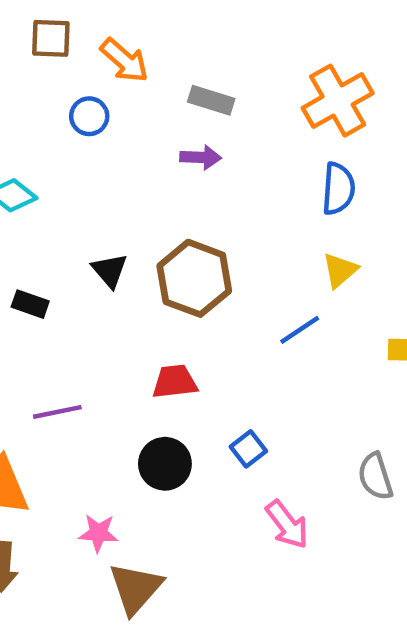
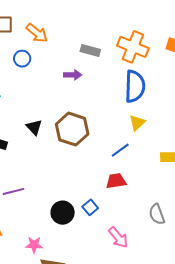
gray rectangle: (211, 100) -> (90, 51), moved
orange cross: (338, 101) -> (133, 47), turned -36
blue semicircle: (338, 189) -> (135, 86), size x1.4
red trapezoid: (175, 382) -> (116, 181), moved
blue square: (248, 449) -> (90, 207), moved

